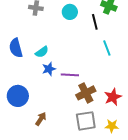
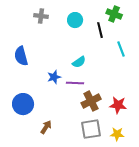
cyan line: (107, 48) -> (121, 49), moved
cyan semicircle: (42, 52) -> (79, 62), moved
red star: (113, 97) -> (118, 105), turned 30

